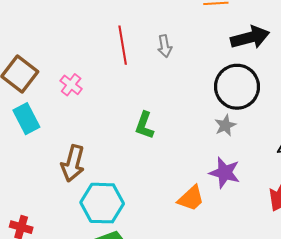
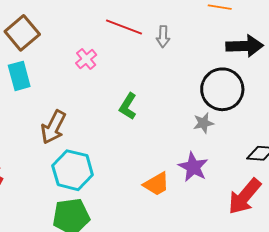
red line: (123, 45) -> (124, 27), turned -72
pink cross: (71, 85) -> (86, 59), moved

